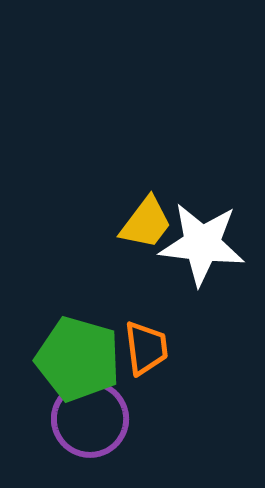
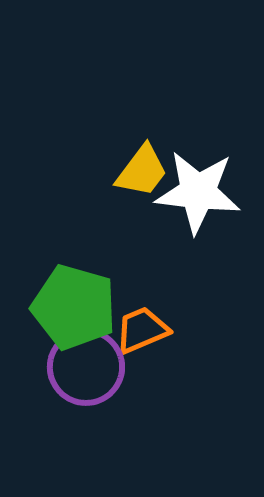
orange trapezoid: (146, 348) -> (142, 330), moved, turned -106

